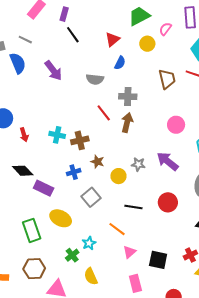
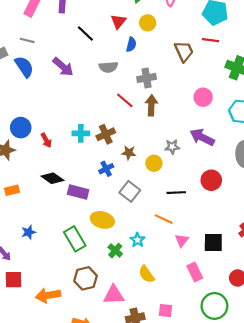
black line: (73, 35) -> (85, 34), moved
yellow circle: (147, 44) -> (148, 23), moved
green cross: (72, 255) -> (115, 251), moved

